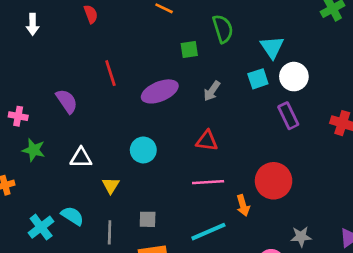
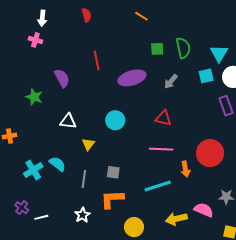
green semicircle: (223, 29) -> (183, 48), moved
pink cross: (18, 116) -> (35, 40), moved
green star: (34, 150) -> (34, 97), moved

